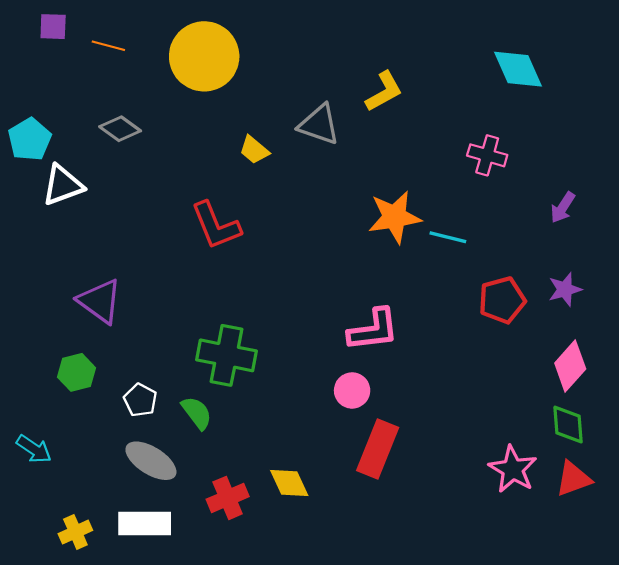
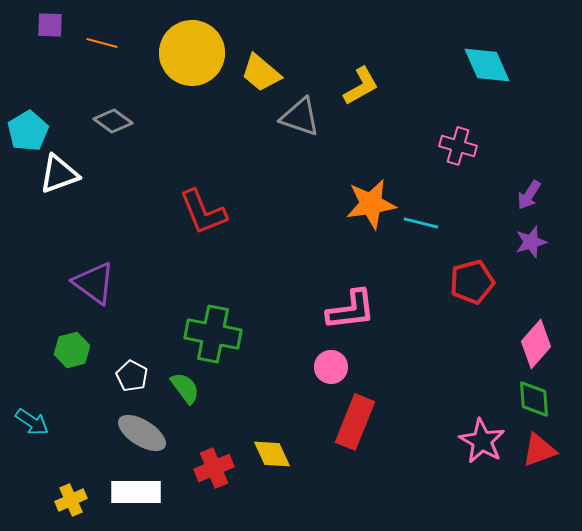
yellow trapezoid: (254, 150) -> (261, 73), moved, size x1.4
purple star: (565, 289) -> (531, 242), moved

